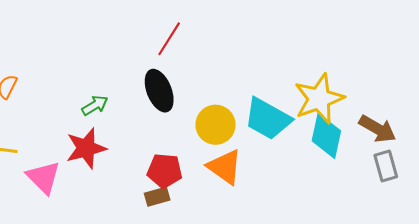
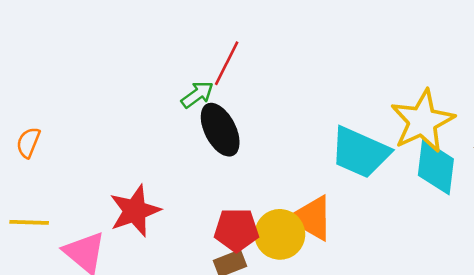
green arrow: (95, 105) -> (197, 95), moved
yellow circle: (216, 125) -> (280, 234), moved

